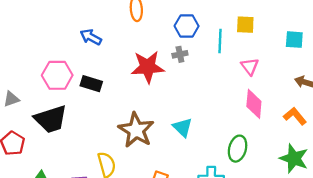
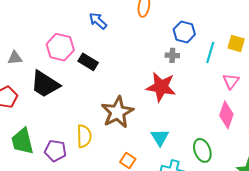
red star: (148, 67) -> (161, 87), moved
black trapezoid: (51, 119) -> (45, 84), turned 36
cyan triangle: (183, 127) -> (160, 137), moved
green ellipse: (238, 149) -> (202, 150), turned -50

